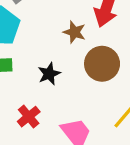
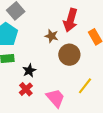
black star: (49, 74) -> (29, 71), moved

